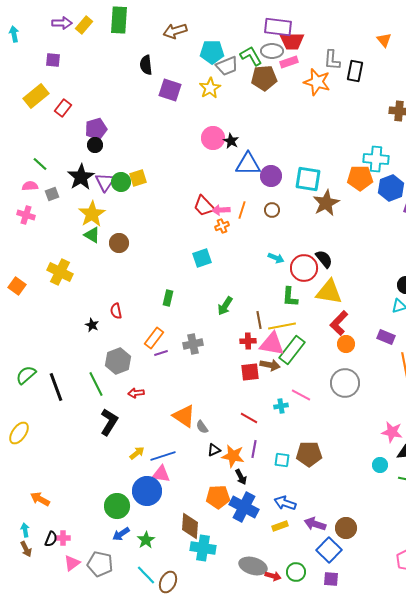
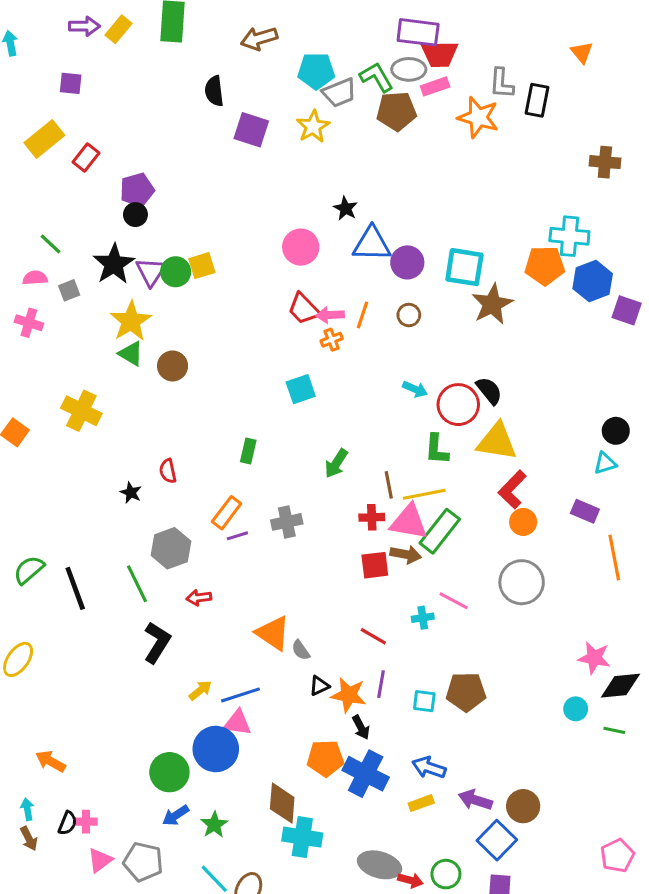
pink circle: (213, 138) -> (301, 247), moved

